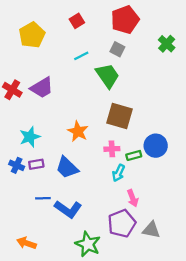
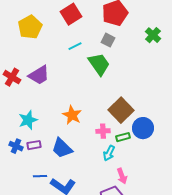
red square: (77, 21) -> (71, 14), size x1.5
brown square: (120, 116) -> (121, 110), moved, turned 30

